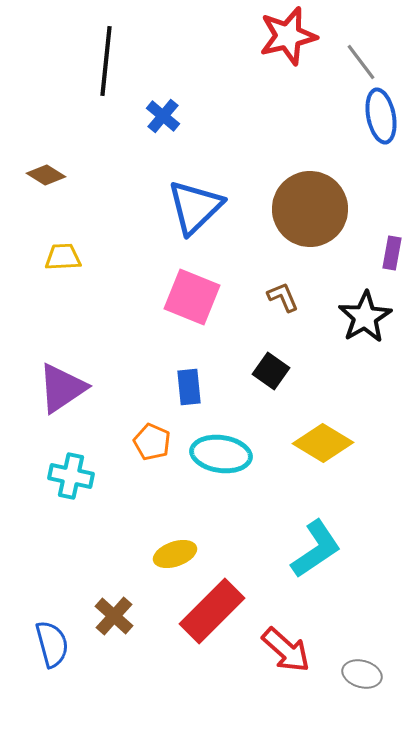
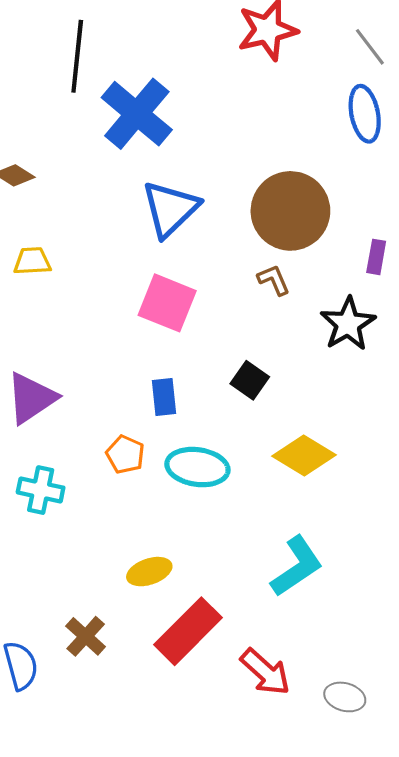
gray line: (361, 62) -> (370, 47), moved
blue cross: (163, 116) -> (137, 114), size x2.0
brown L-shape: (283, 297) -> (274, 280), moved

